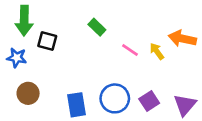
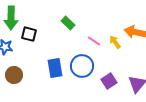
blue circle: (115, 98) -> (82, 66), moved
blue rectangle: (77, 105) -> (55, 68), moved

